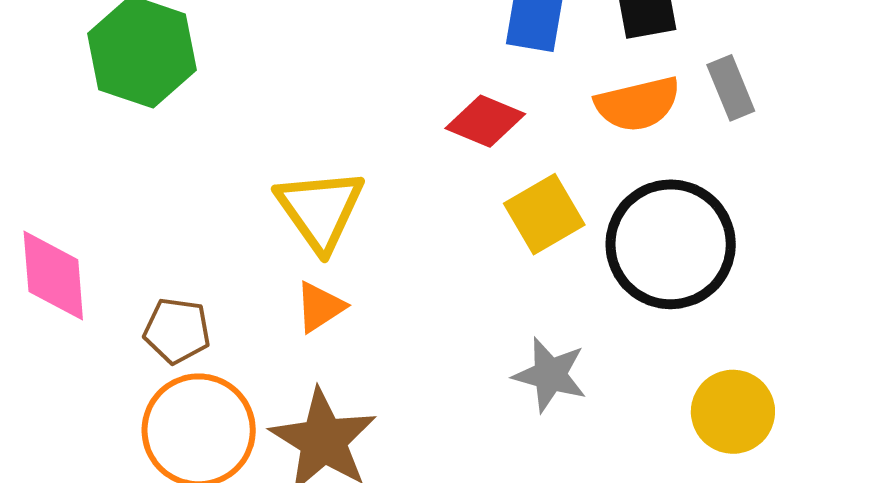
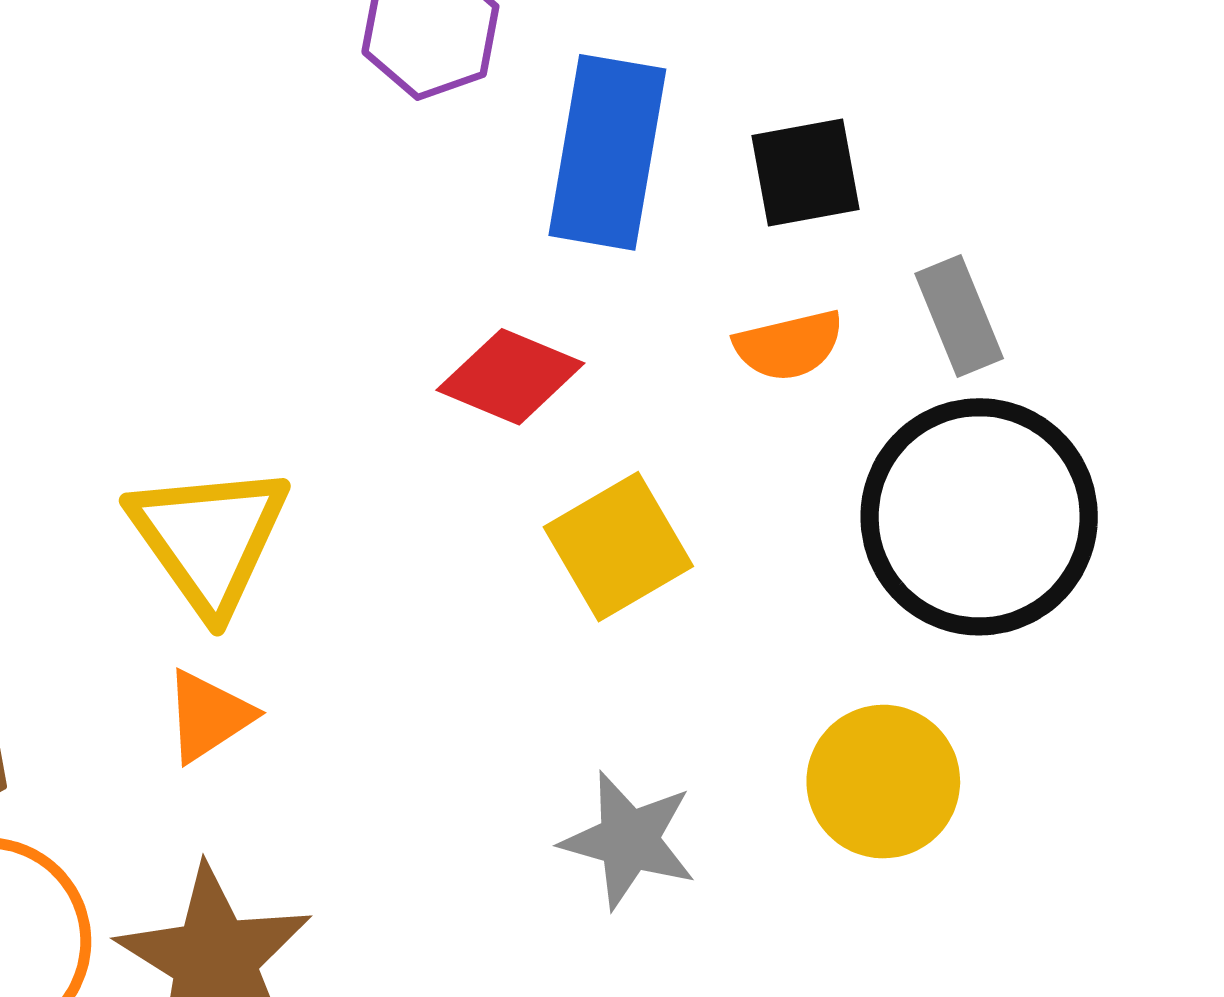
orange semicircle: (638, 104) -> (789, 345), size x0.7
black circle: (671, 244) -> (979, 517), moved
yellow circle: (733, 412) -> (883, 782), moved

